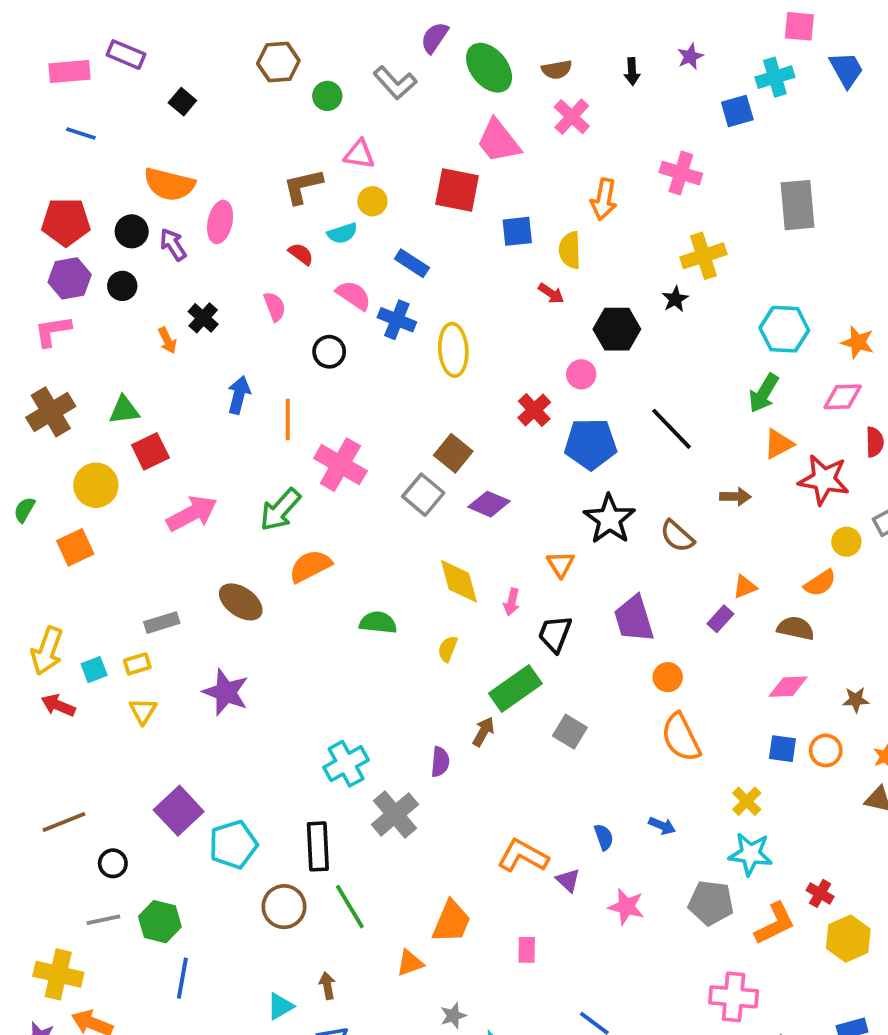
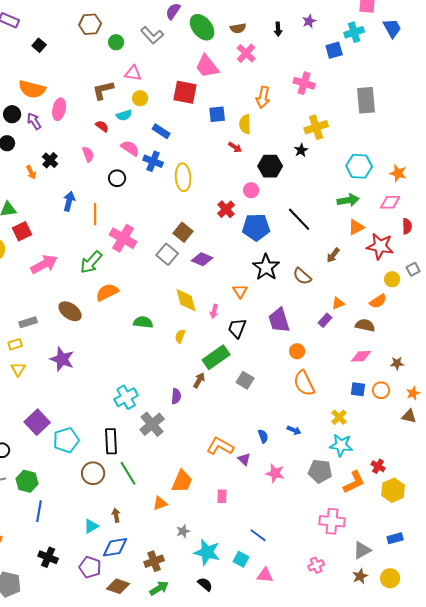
green arrow: (764, 393) -> (348, 200), turned -130
brown arrow: (735, 497) -> (333, 255), turned 126

